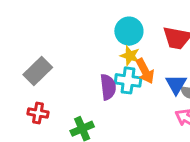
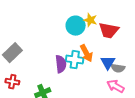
yellow star: (130, 56) -> (90, 20), moved

